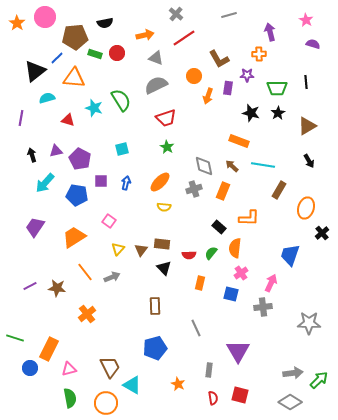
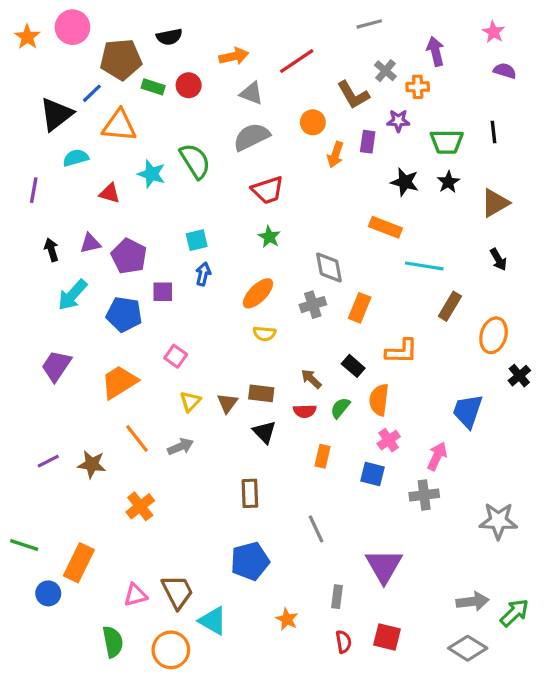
gray cross: (176, 14) -> (385, 71), moved
brown arrow: (232, 166) -> (311, 379), moved
blue arrow: (126, 183) -> (203, 274), moved
pink triangle: (69, 369) -> (135, 595), moved

